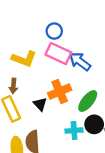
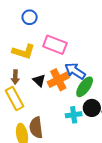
blue circle: (54, 31) -> (30, 17), moved
blue arrow: (80, 61) -> (75, 71), moved
black triangle: (40, 104) -> (39, 81), moved

